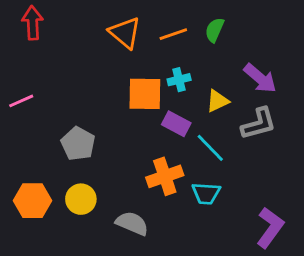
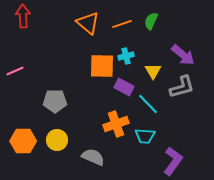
yellow triangle: (217, 101) -> (153, 71), turned -36
gray pentagon: (78, 144) -> (55, 101), turned -30
purple L-shape: (270, 228) -> (173, 161), moved

